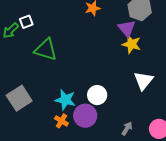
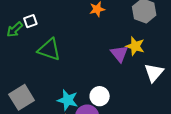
purple triangle: (127, 28) -> (119, 54), moved
white triangle: (143, 81) -> (154, 73), moved

